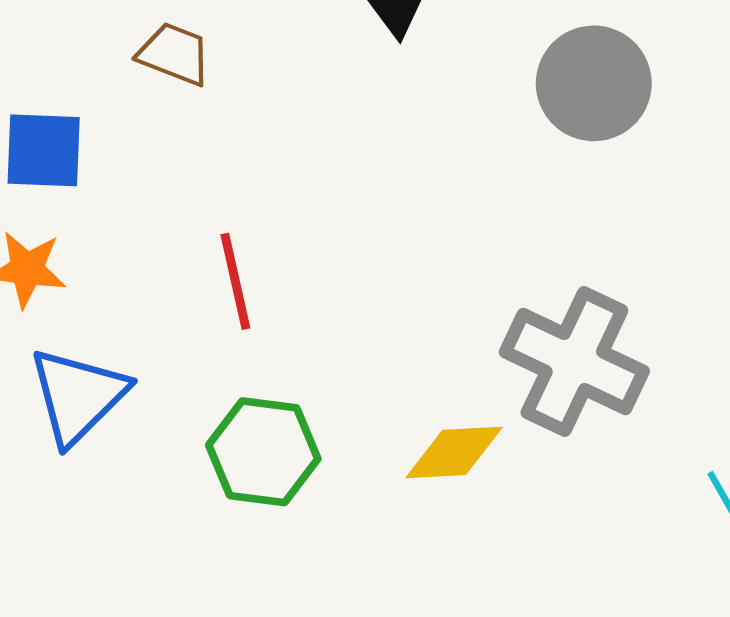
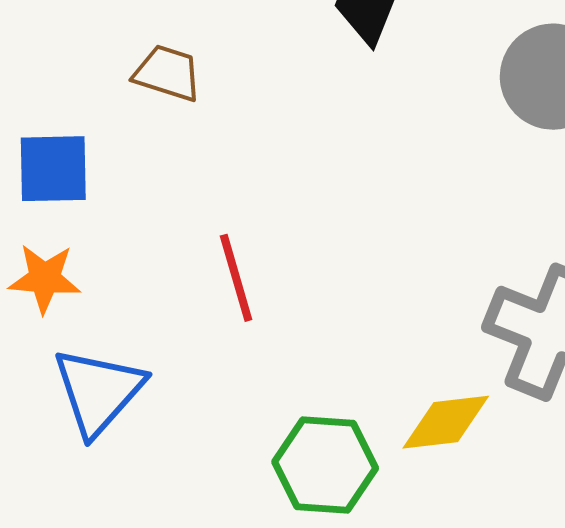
green hexagon: (263, 452) -> (325, 465), moved

